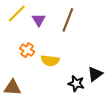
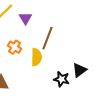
brown line: (68, 20) -> (47, 38), moved
yellow semicircle: (50, 61) -> (36, 57), turned -96

